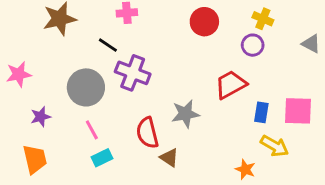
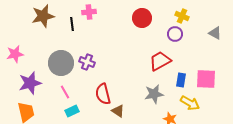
black line: (108, 45) -> (72, 24), moved, turned 48
purple cross: (133, 73) -> (87, 62), moved, size x0.7
gray star: (185, 114) -> (154, 94), moved
purple star: (41, 117) -> (30, 83), size x1.6

